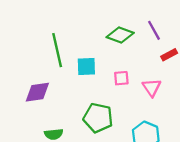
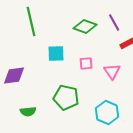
green line: (57, 50) -> (31, 21), moved

